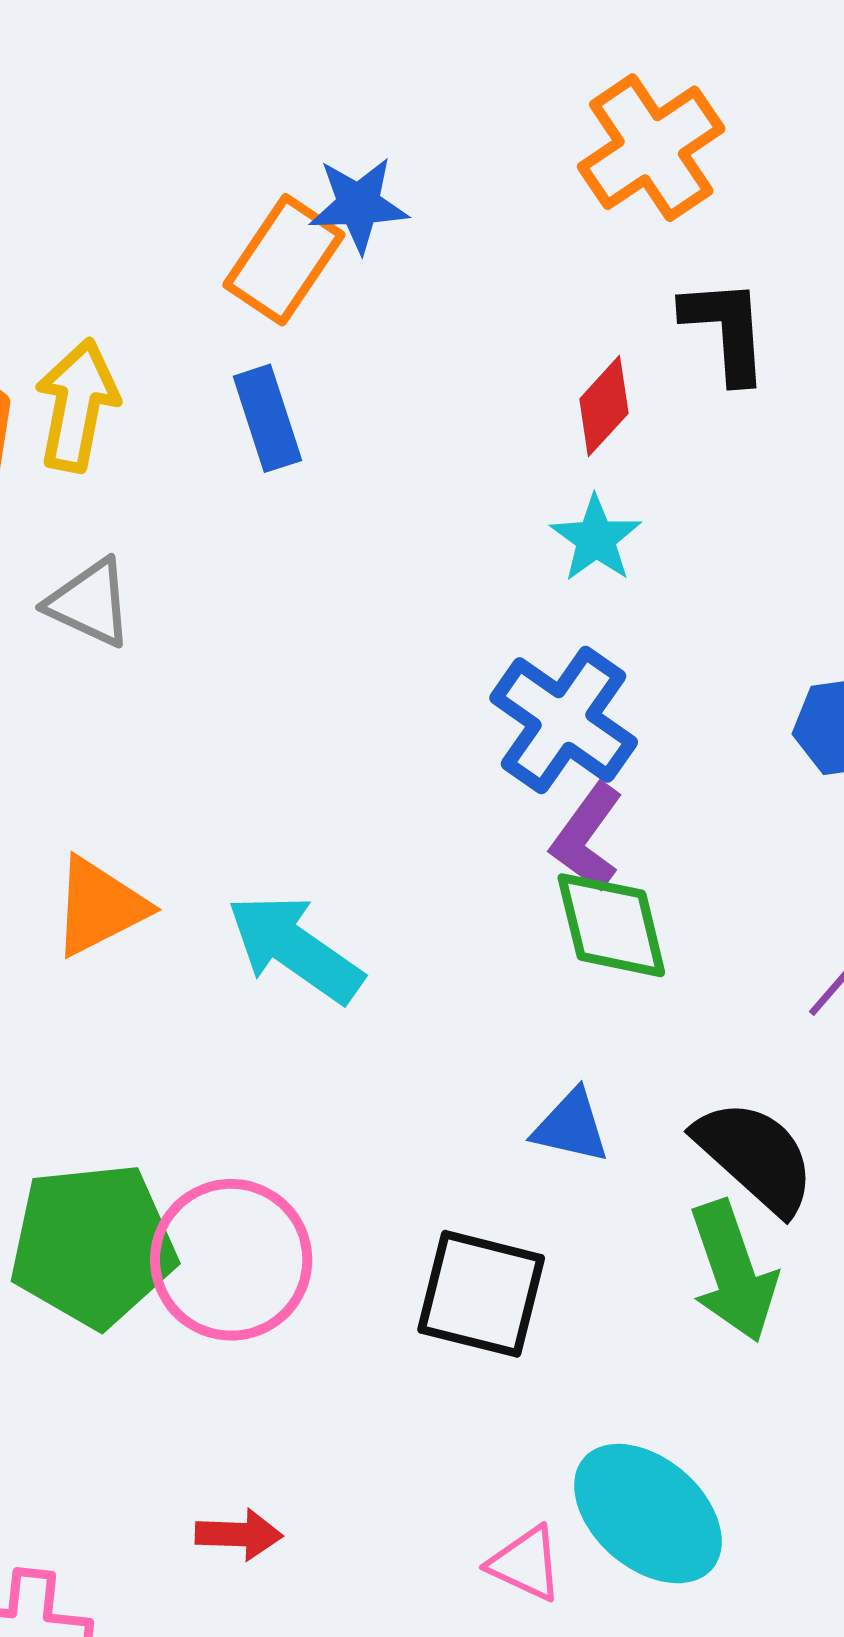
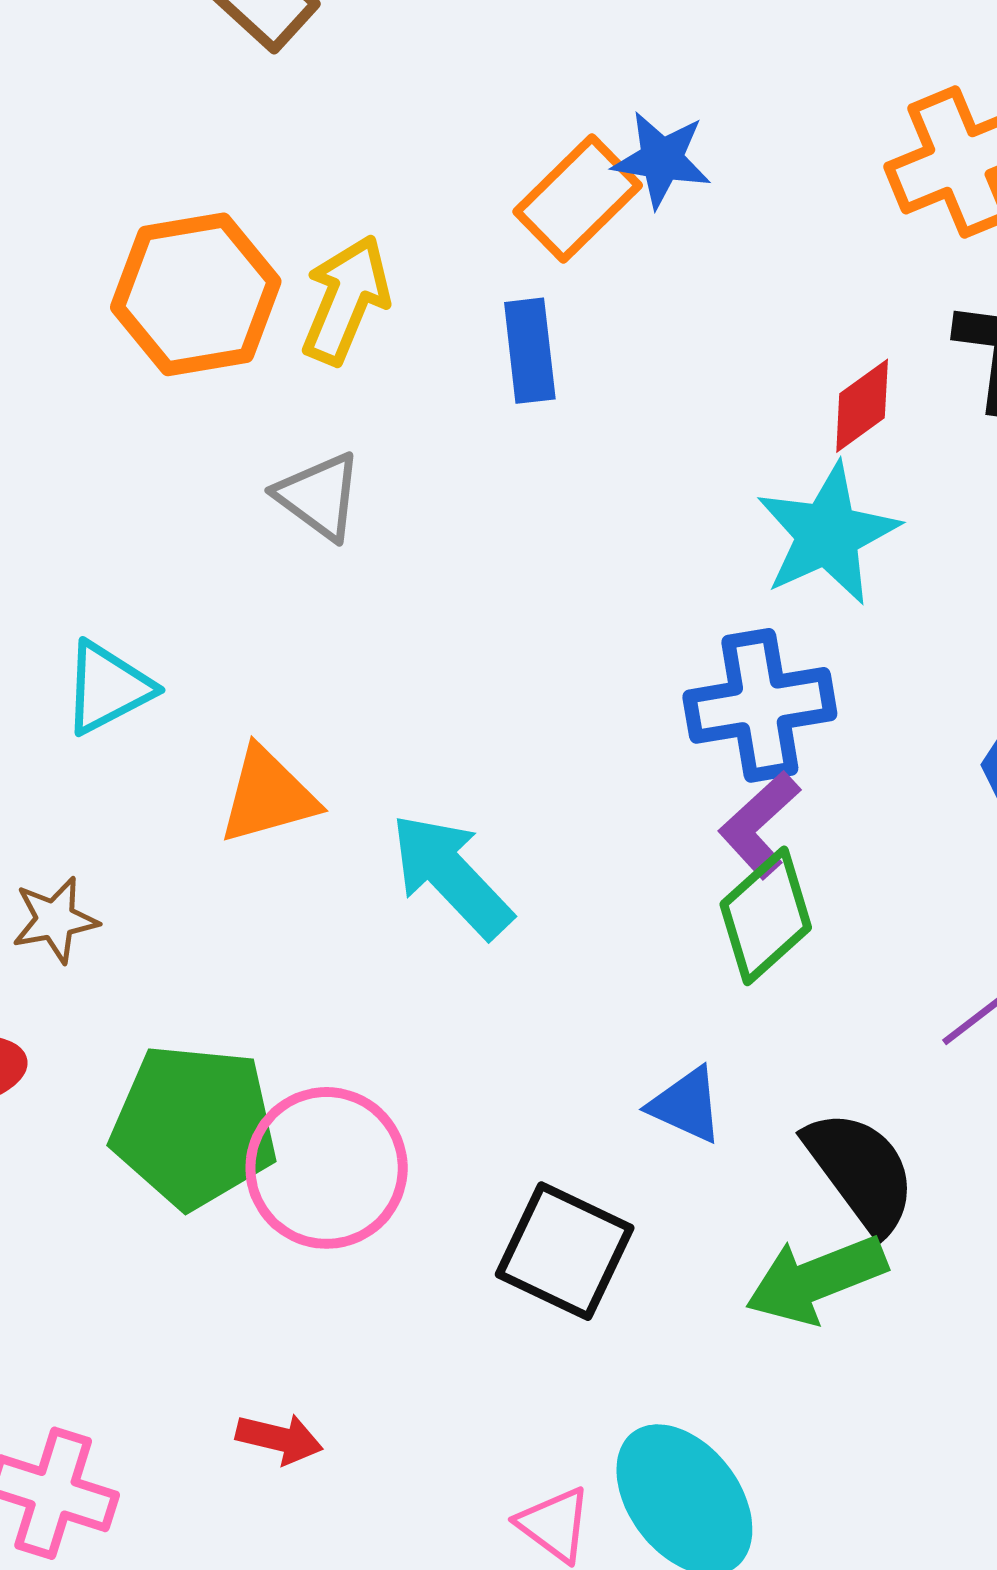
cyan star: (596, 539) -> (828, 534), size x1.6
blue cross: (564, 720) -> (760, 705), turned 34
green diamond: (611, 925) -> (766, 916), turned 50
green arrow: (733, 1271) -> (816, 1279), turned 76

